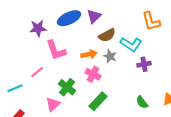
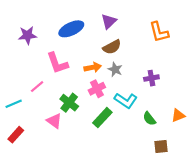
purple triangle: (94, 16) -> (109, 21), moved
purple star: (38, 28) -> (27, 35), moved
cyan L-shape: (131, 44) -> (126, 100), moved
pink cross: (93, 74) -> (97, 89), turned 35
pink triangle: (53, 104) -> (54, 121), turned -42

